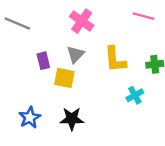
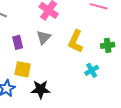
yellow L-shape: (115, 59) -> (76, 41), turned 30
yellow square: (64, 78) -> (23, 69), moved

